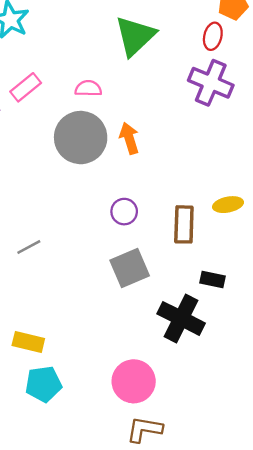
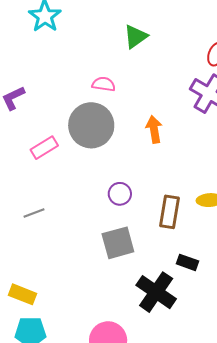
green triangle: (135, 36) -> (136, 37), moved, size x0.7
pink rectangle: (26, 87) -> (44, 148), moved
orange arrow: (129, 138) -> (154, 129), moved

